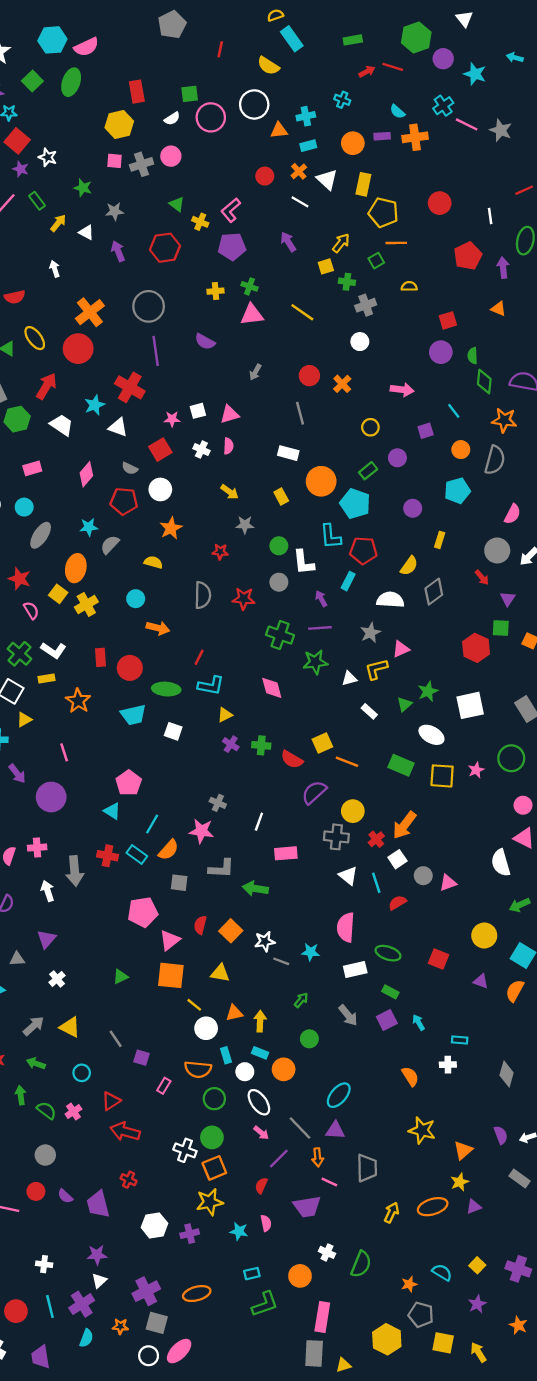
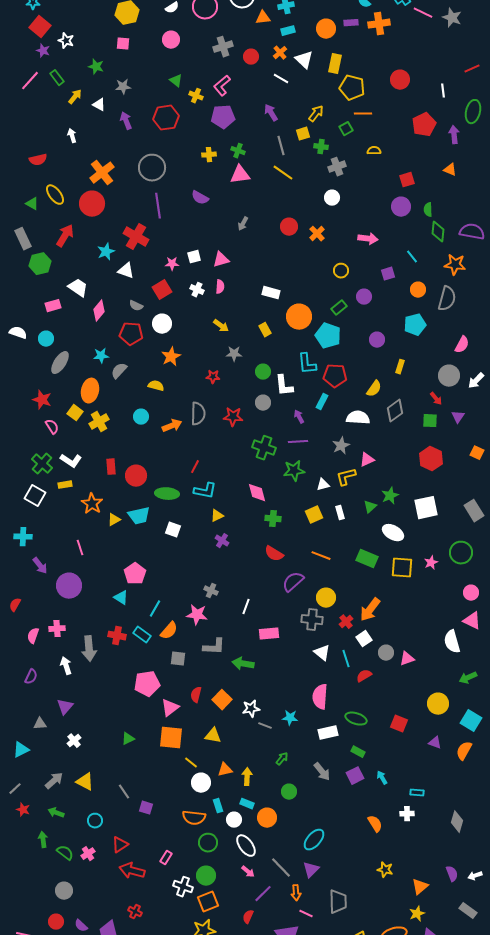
gray cross: (142, 164) -> (223, 47), moved
gray line: (300, 413) -> (281, 146), moved
white trapezoid: (62, 425) -> (78, 288), moved
orange arrow: (158, 628) -> (172, 426), moved, turned -36
green square: (501, 628) -> (430, 421), moved
white rectangle: (369, 711) -> (340, 513), turned 32
yellow triangle: (24, 720) -> (114, 520), moved
yellow square: (322, 743) -> (314, 515), moved
green cross: (261, 745) -> (273, 519), moved
pink rectangle: (164, 1086) -> (166, 858), moved
purple triangle: (335, 1130) -> (311, 870), turned -48
yellow star: (422, 1130) -> (385, 870), size x0.7

